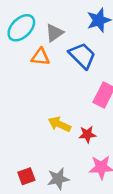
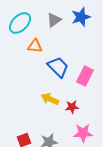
gray triangle: (54, 33) -> (54, 20), moved
blue trapezoid: (82, 56) -> (58, 67), moved

